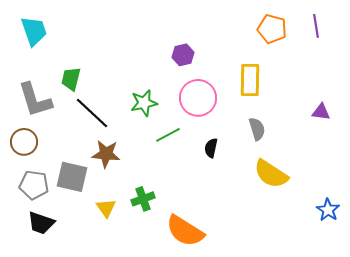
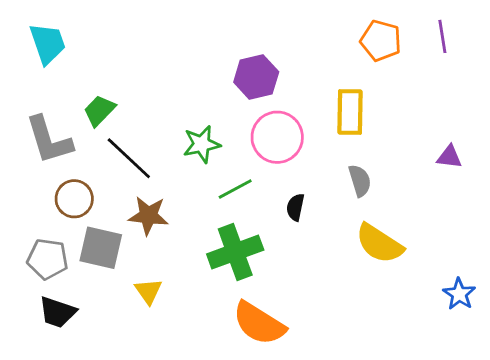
purple hexagon: (183, 55) -> (256, 77), size x1.4
green trapezoid: (71, 79) -> (99, 111), turned 30
brown circle: (24, 142) -> (74, 199), moved
green cross: (143, 199) -> (235, 252), moved, size x1.6

